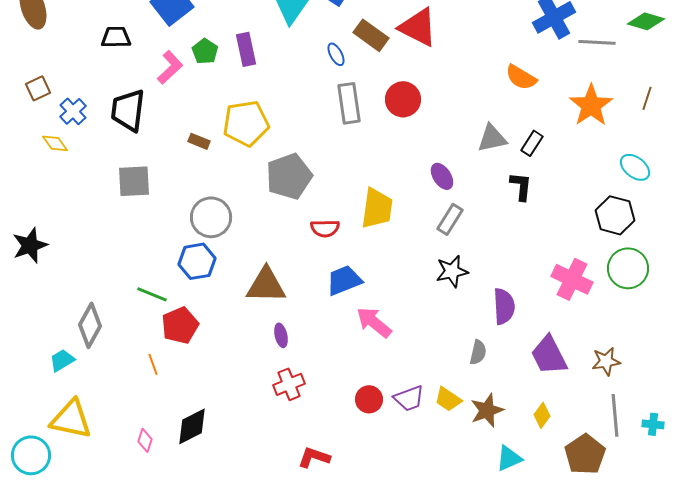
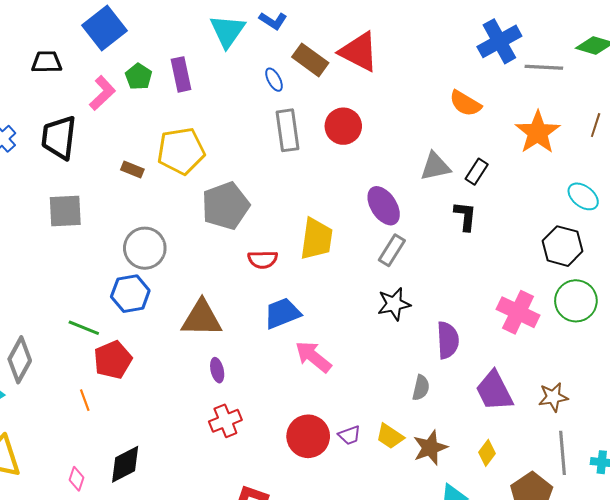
purple ellipse: (442, 176) -> (384, 206), size x1.4
purple trapezoid: (409, 398) -> (349, 435), size x0.7
red circle: (369, 399) -> (308, 436), size x1.5

